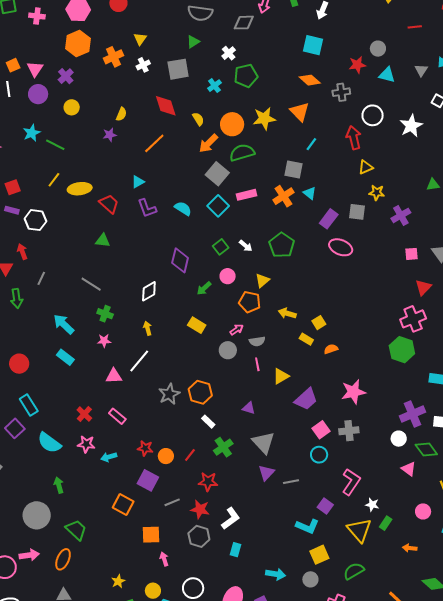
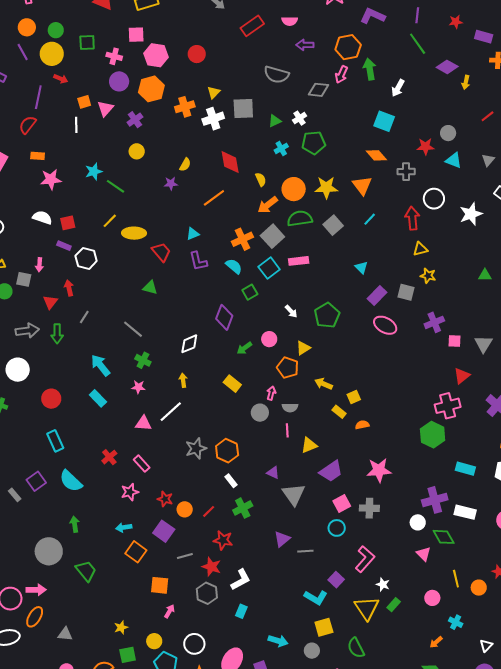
red line: (415, 27) -> (487, 116), turned -40
green triangle: (193, 42) -> (275, 121), moved
white cross: (143, 65) -> (213, 119), size x1.5
gray square: (178, 69) -> (243, 109), moved
purple circle: (38, 94) -> (119, 81), moved
gray square: (293, 170) -> (333, 225), moved, turned 30
orange cross: (283, 196) -> (242, 239), moved
purple cross: (401, 215) -> (434, 322), moved
green square: (221, 247) -> (250, 292), moved
pink arrow: (237, 330) -> (271, 393), turned -48
purple square: (15, 428) -> (36, 481), moved
gray triangle: (263, 443) -> (294, 494), moved
pink star: (86, 444) -> (130, 492), moved, turned -30
cyan arrow: (109, 457) -> (124, 527), moved
orange arrow: (410, 548) -> (436, 642), moved, turned -56
orange ellipse: (63, 559) -> (35, 617), moved
pink arrow: (164, 559) -> (169, 611), turned 40
green semicircle: (354, 571) -> (356, 648), turned -95

